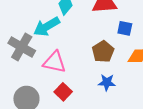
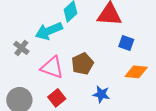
gray cross: (22, 47) -> (21, 48), size x0.6
brown pentagon: (103, 52) -> (82, 64), moved

